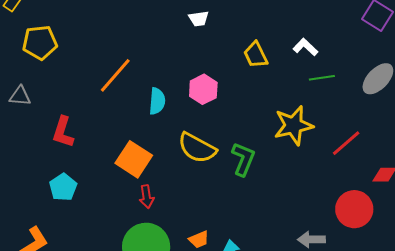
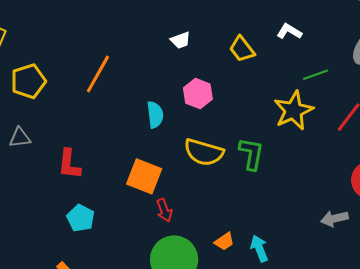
white trapezoid: (199, 19) -> (181, 40), moved
orange line: (115, 75) -> (98, 74), moved
green line: (322, 78) -> (315, 75), moved

